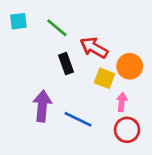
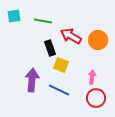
green line: (57, 28) -> (43, 21), turned -30
orange circle: (130, 66) -> (98, 40), moved
yellow square: (104, 78) -> (61, 65), moved

